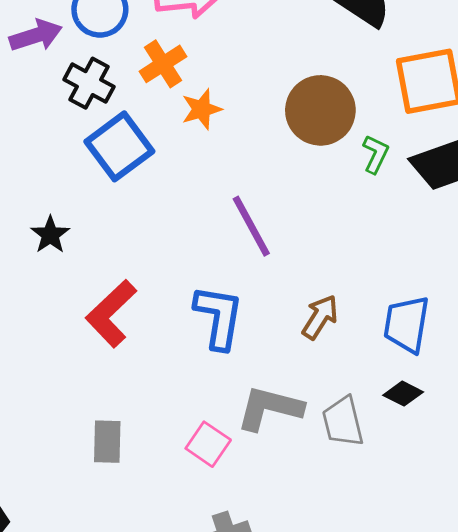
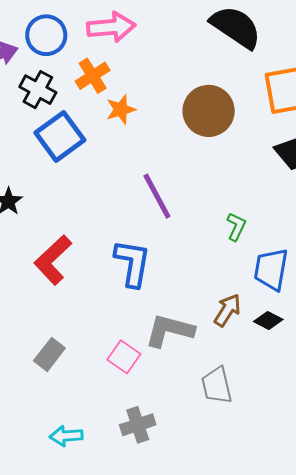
green L-shape: (376, 154) -> (236, 227), moved
brown arrow: (320, 317) -> (227, 310), moved
gray trapezoid: (343, 422) -> (217, 385), moved
gray rectangle: (107, 442) -> (49, 354), turned 36

